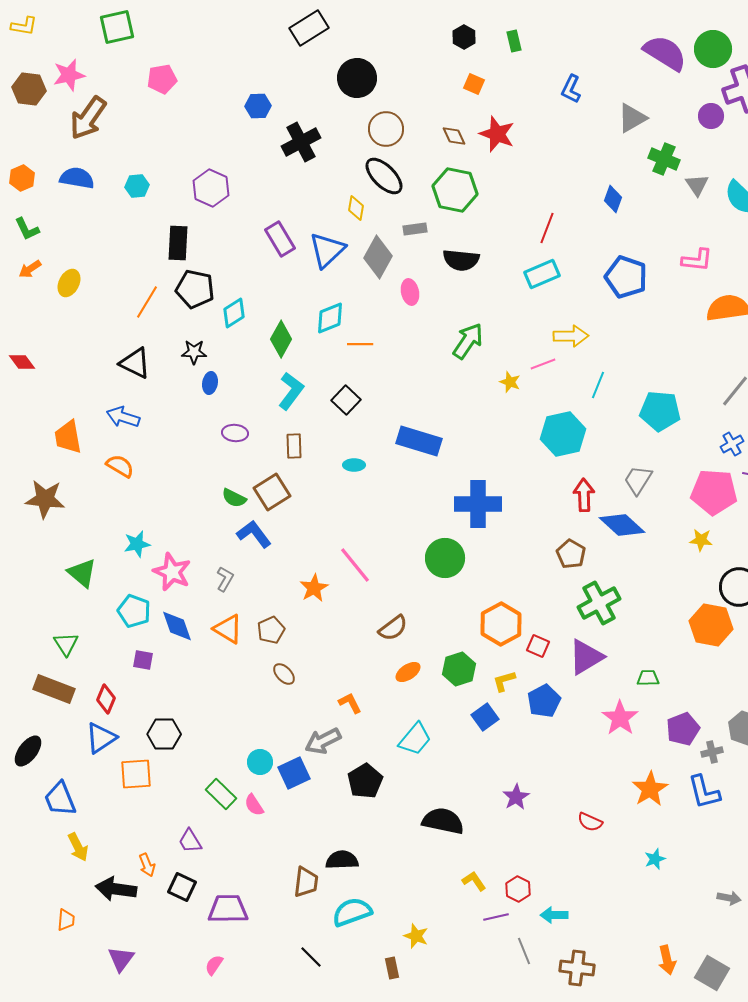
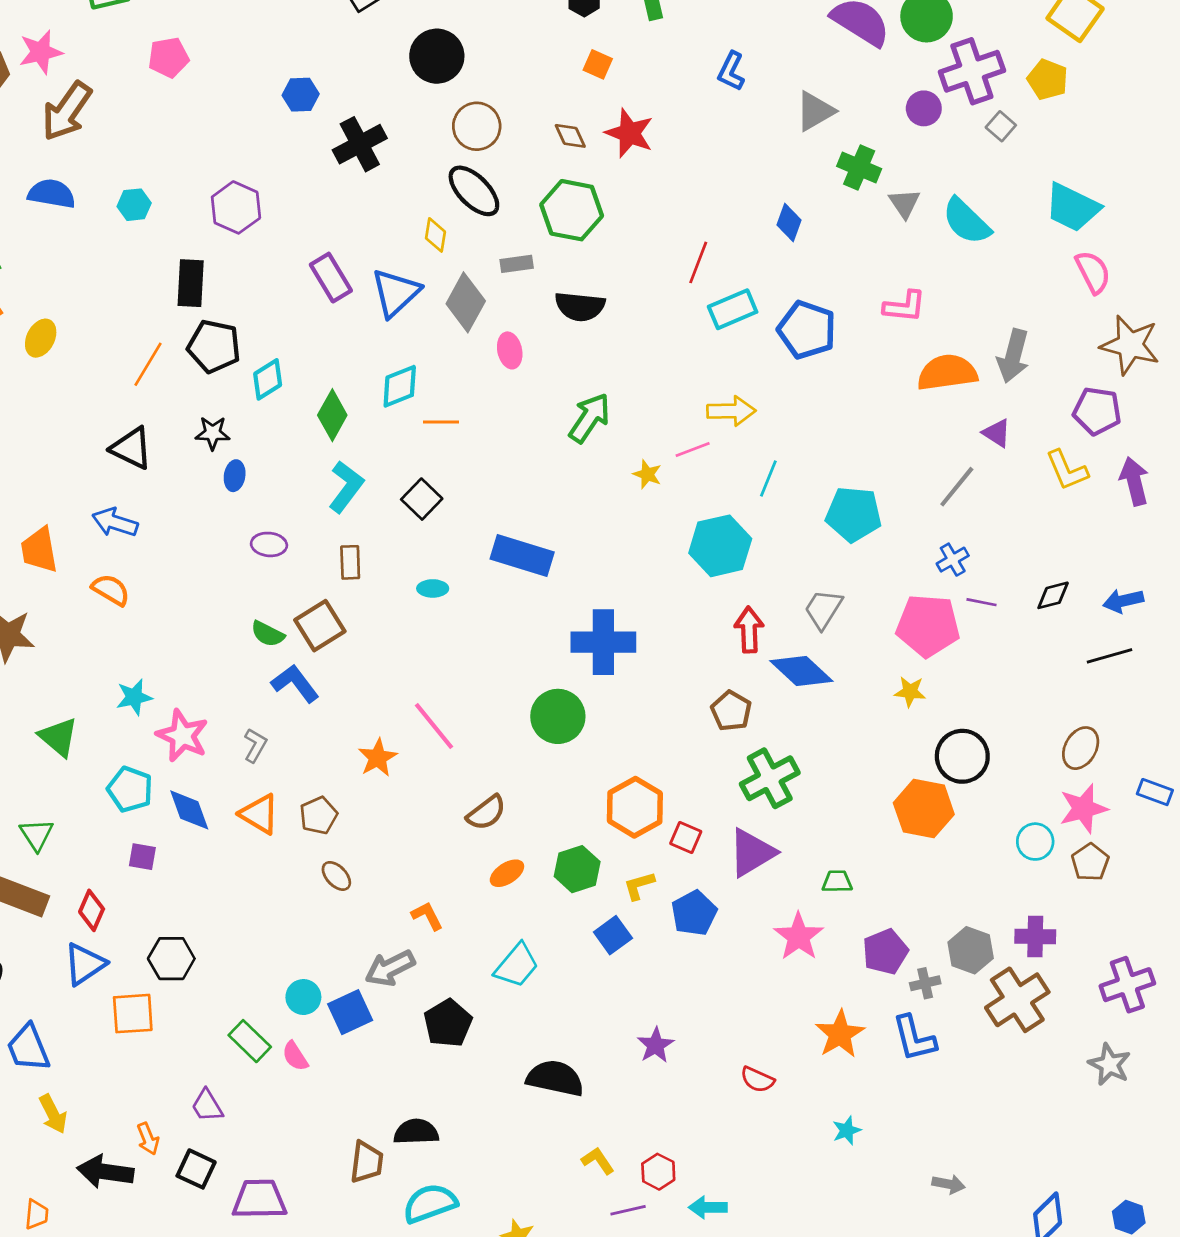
cyan rectangle: (542, 274) -> (733, 309), moved

